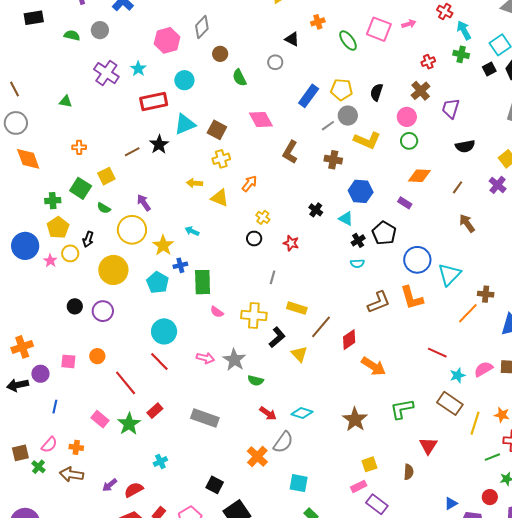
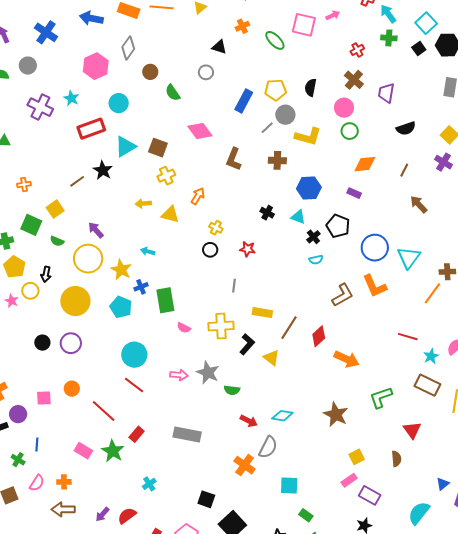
green cross: (38, 467) -> (18, 460), moved

